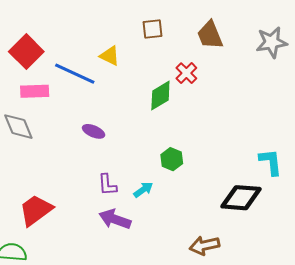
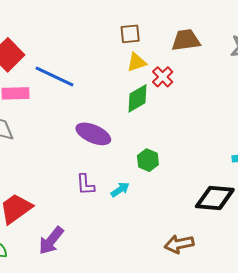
brown trapezoid: (210, 35) -> (186, 40), turned 104
yellow triangle: (110, 56) -> (137, 62), moved, turned -45
purple ellipse: (94, 131) -> (93, 134), moved, size x1.6
purple arrow: (115, 219) -> (51, 241), moved, turned -72

